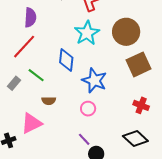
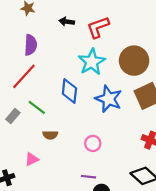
blue star: (94, 80) -> (109, 99), moved
pink triangle: (31, 123) -> (32, 159), size x0.6
purple line: (84, 139) -> (88, 177), turned -40

